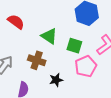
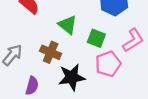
black star: (56, 80) -> (72, 77), size x1.6

